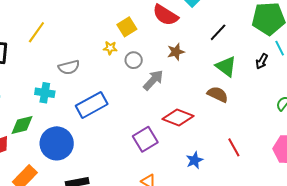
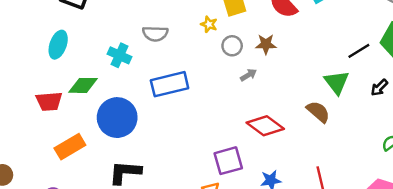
black line: (218, 32) -> (359, 51), moved
brown star: (176, 52) -> (266, 44), moved
gray arrow: (153, 80) -> (248, 75), size x0.6
purple square: (145, 139) -> (228, 161), moved

